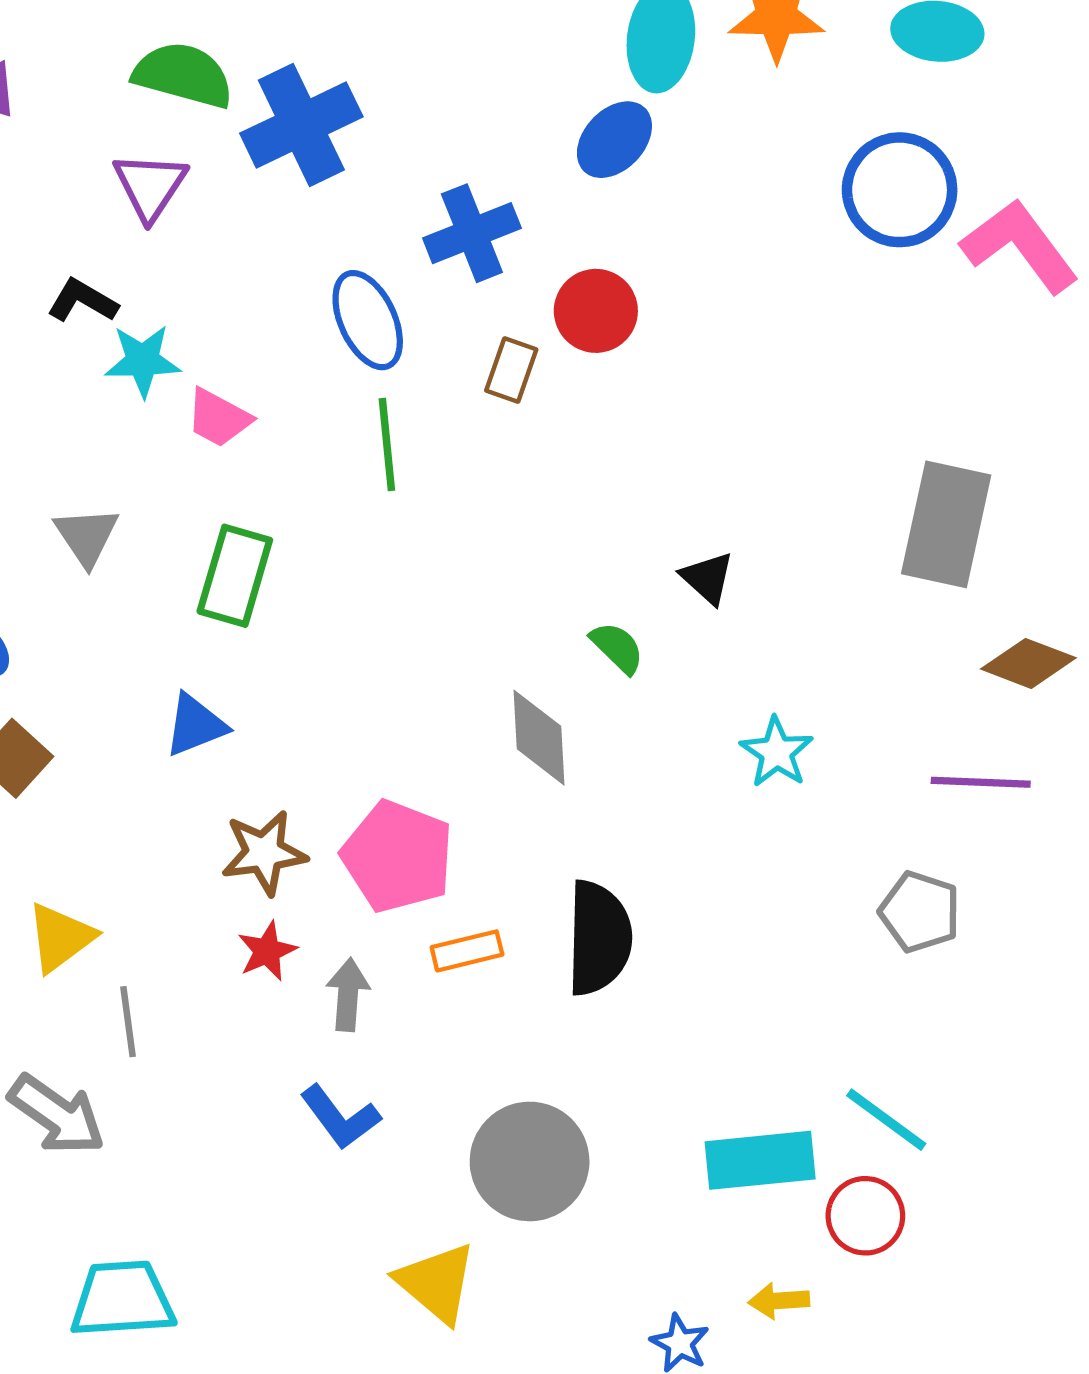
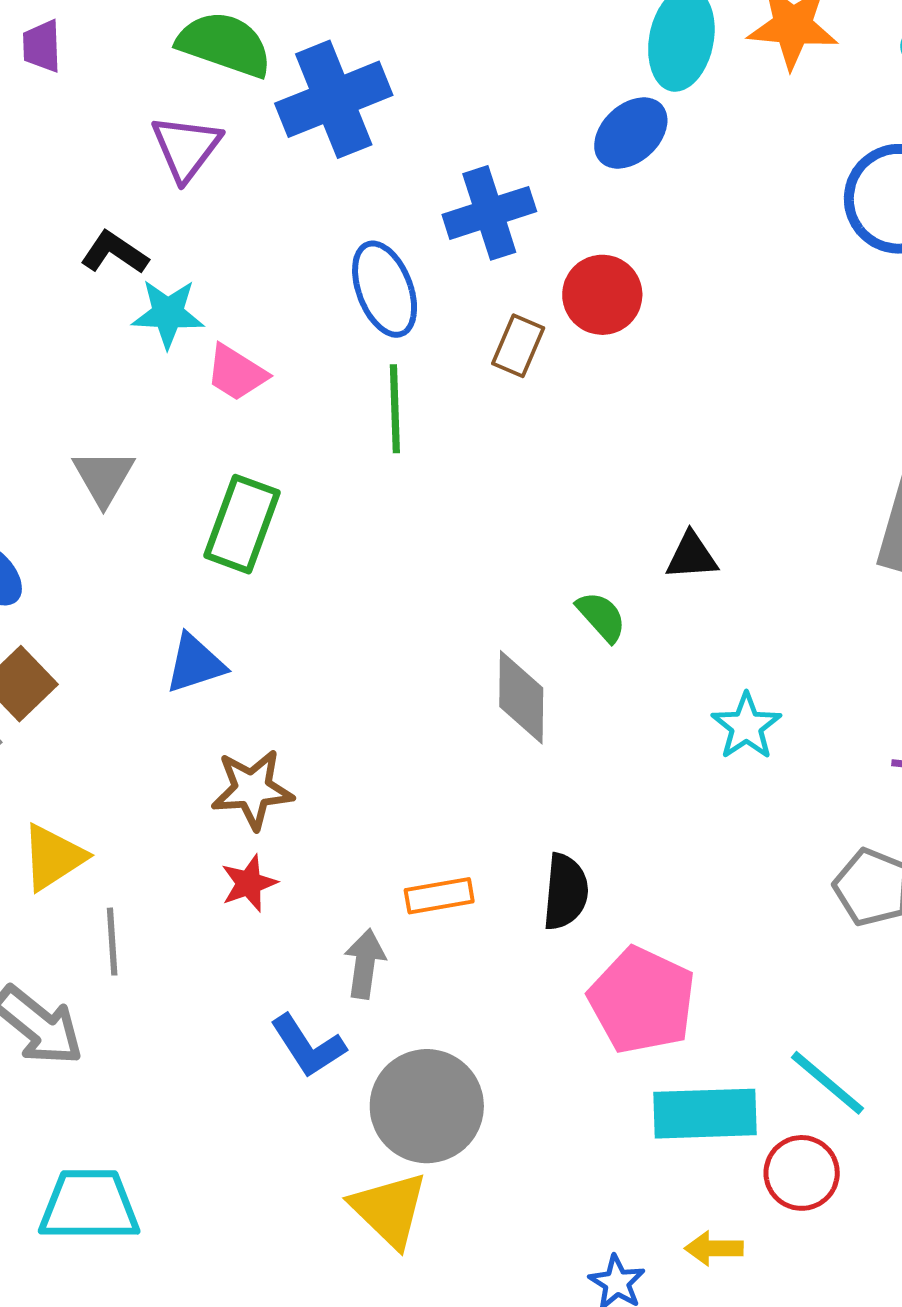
black triangle: (707, 578) -> (692, 556), turned -50
pink pentagon: (398, 856) -> (642, 1000), moved
black semicircle: (599, 938) -> (565, 892), size x0.7
gray arrow: (348, 995) -> (365, 964), moved
gray circle: (530, 1161) -> (427, 1106), moved

